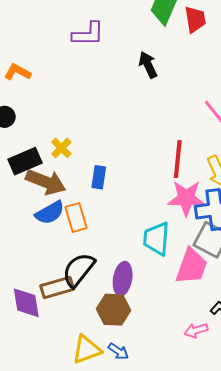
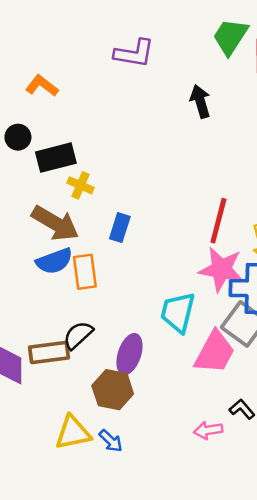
yellow cross: (61, 148) -> (80, 185), turned -30
black rectangle: (25, 161) -> (56, 158), moved
black semicircle: (79, 270) -> (78, 335), size x0.7

